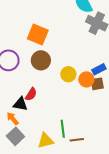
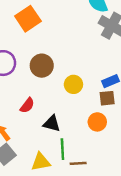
orange square: (38, 35) -> (28, 19), moved, turned 30
orange circle: (86, 79) -> (97, 122), moved
black triangle: (20, 104) -> (52, 124), moved

